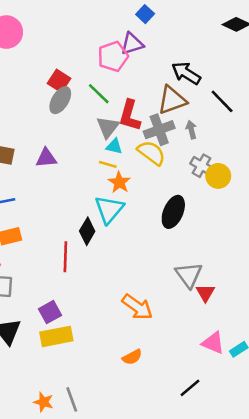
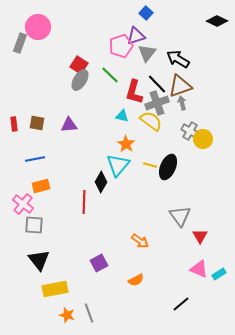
brown triangle: (172, 100) -> (180, 86), moved
black line: (222, 101) -> (157, 84), moved
gray triangle: (108, 127) -> (147, 53), moved
yellow line: (108, 164) -> (150, 165), moved
red triangle: (205, 293) -> (200, 236), moved
orange arrow: (137, 307) -> (140, 241), size x0.7
purple square: (50, 312) -> (99, 263), moved
yellow rectangle: (56, 336) -> (55, 289), moved

